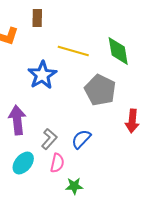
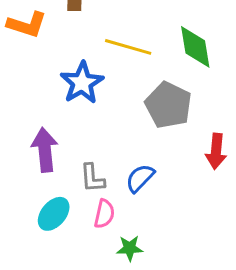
gray L-shape: (49, 139) -> (92, 178), turned 135

